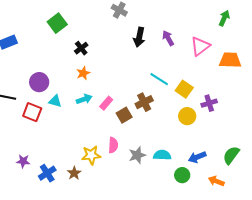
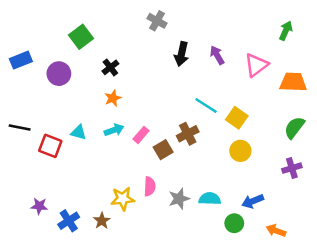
purple circle: (39, 82) -> (59, 74), moved
purple cross: (209, 103) -> (292, 168), moved
green semicircle: (231, 155) -> (294, 128), moved

